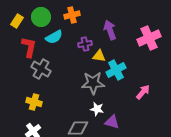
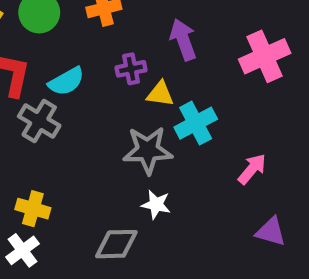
cyan semicircle: (54, 37) -> (66, 81), moved
yellow cross: (34, 102) -> (33, 209), moved
purple triangle: (112, 122) -> (271, 232), moved

